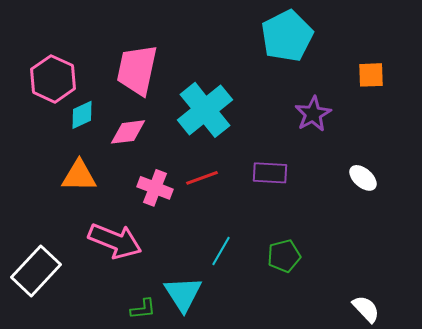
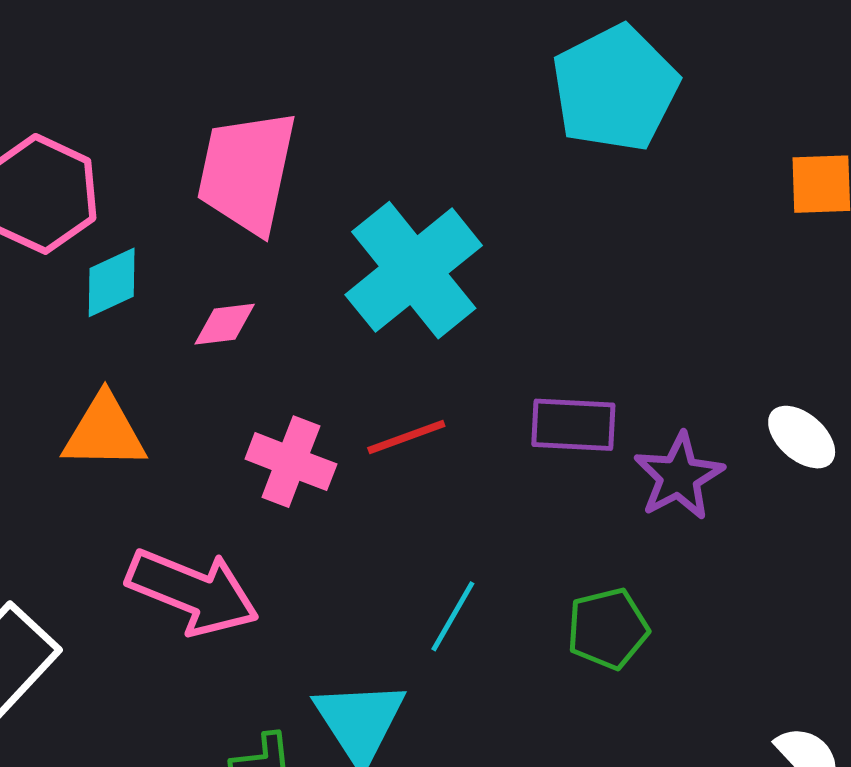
purple star: (313, 114) -> (679, 476), moved
pink diamond: (128, 132) -> (225, 324), size x0.7

